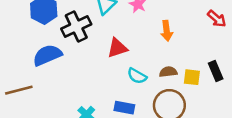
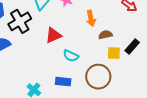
black rectangle: (216, 71) -> (132, 47), turned 70
brown semicircle: (168, 72) -> (105, 35), moved

